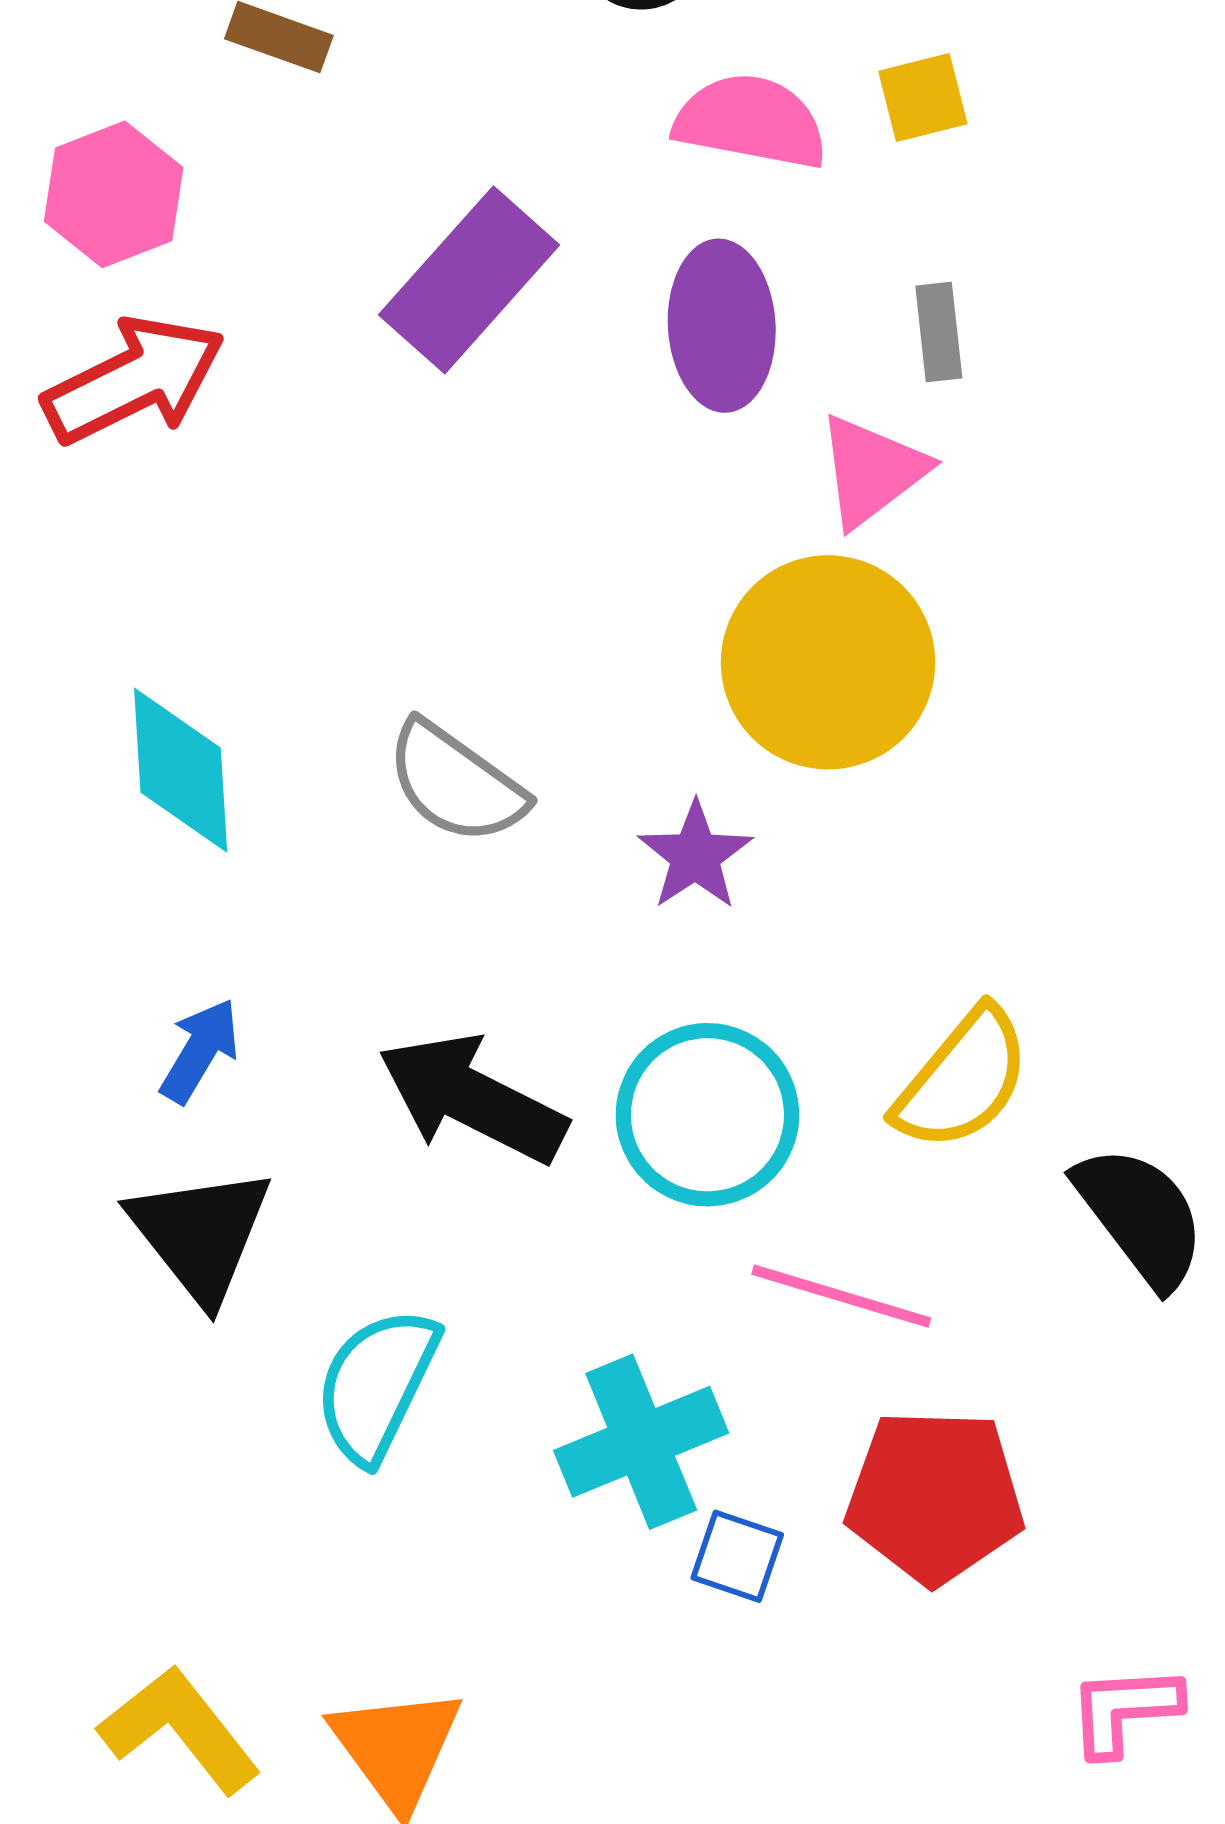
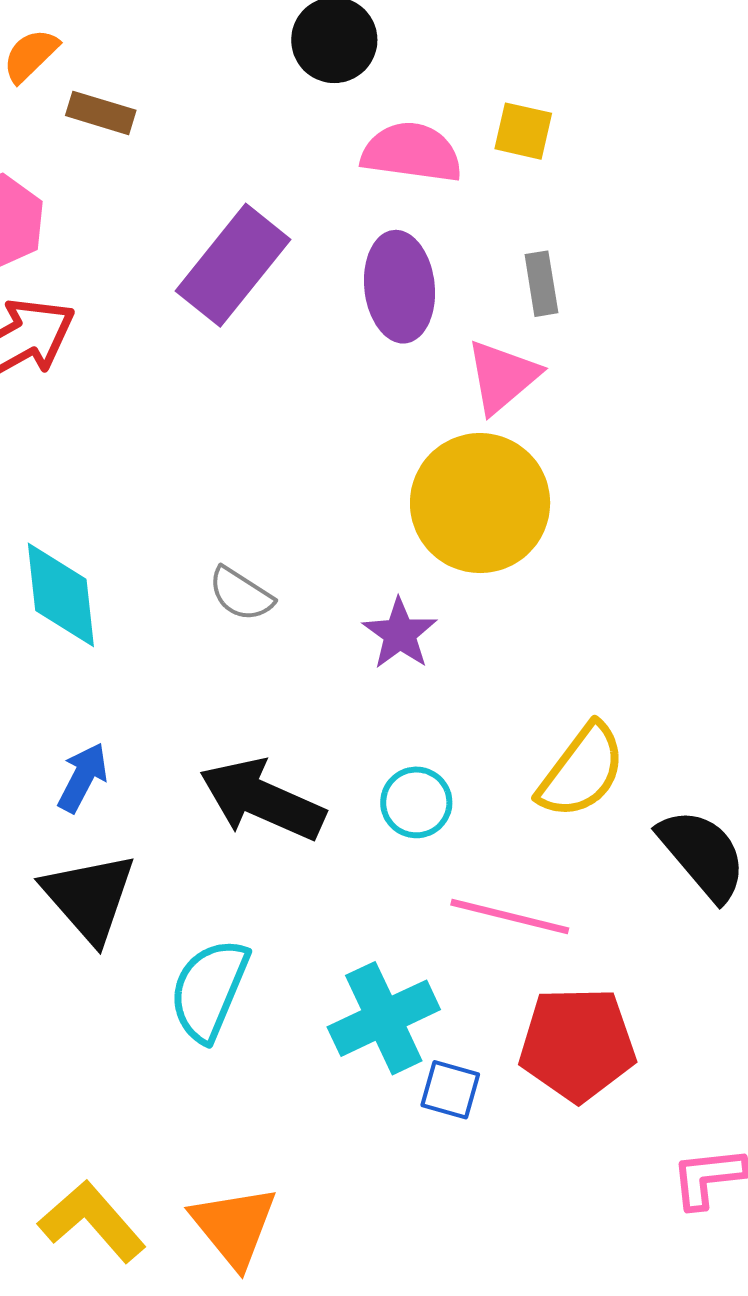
yellow square: (923, 98) -> (523, 131), turned 30
gray semicircle: (456, 783) -> (241, 594), size x0.7
cyan circle: (707, 1115) -> (416, 802), size x0.6

